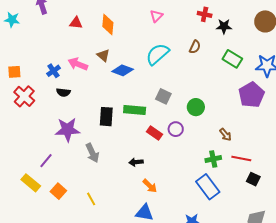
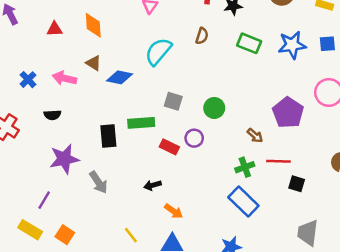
blue cross: (53, 71) -> (28, 80), moved
purple pentagon: (252, 95) -> (288, 113), moved
yellow line: (91, 199) -> (131, 235), moved

